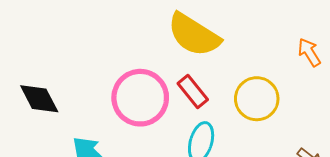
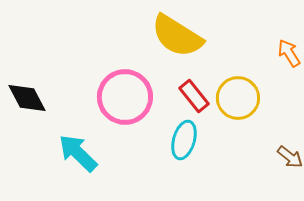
red rectangle: (193, 92) -> (194, 96), moved

